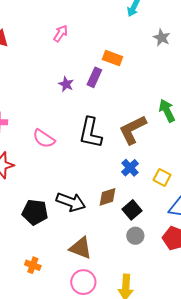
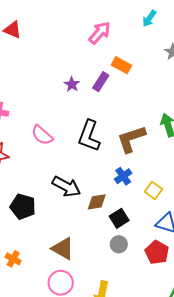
pink arrow: (61, 33) -> (100, 33), moved, size x1.4
black arrow: (71, 202) -> (66, 187), moved

